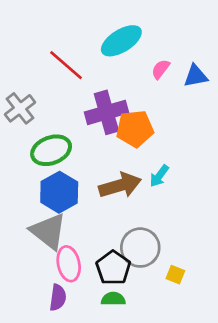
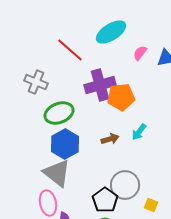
gray cross: (20, 108) -> (36, 82), turned -30
brown arrow: (120, 185) -> (110, 139), size x0.6
pink ellipse: (69, 264) -> (48, 203), moved

